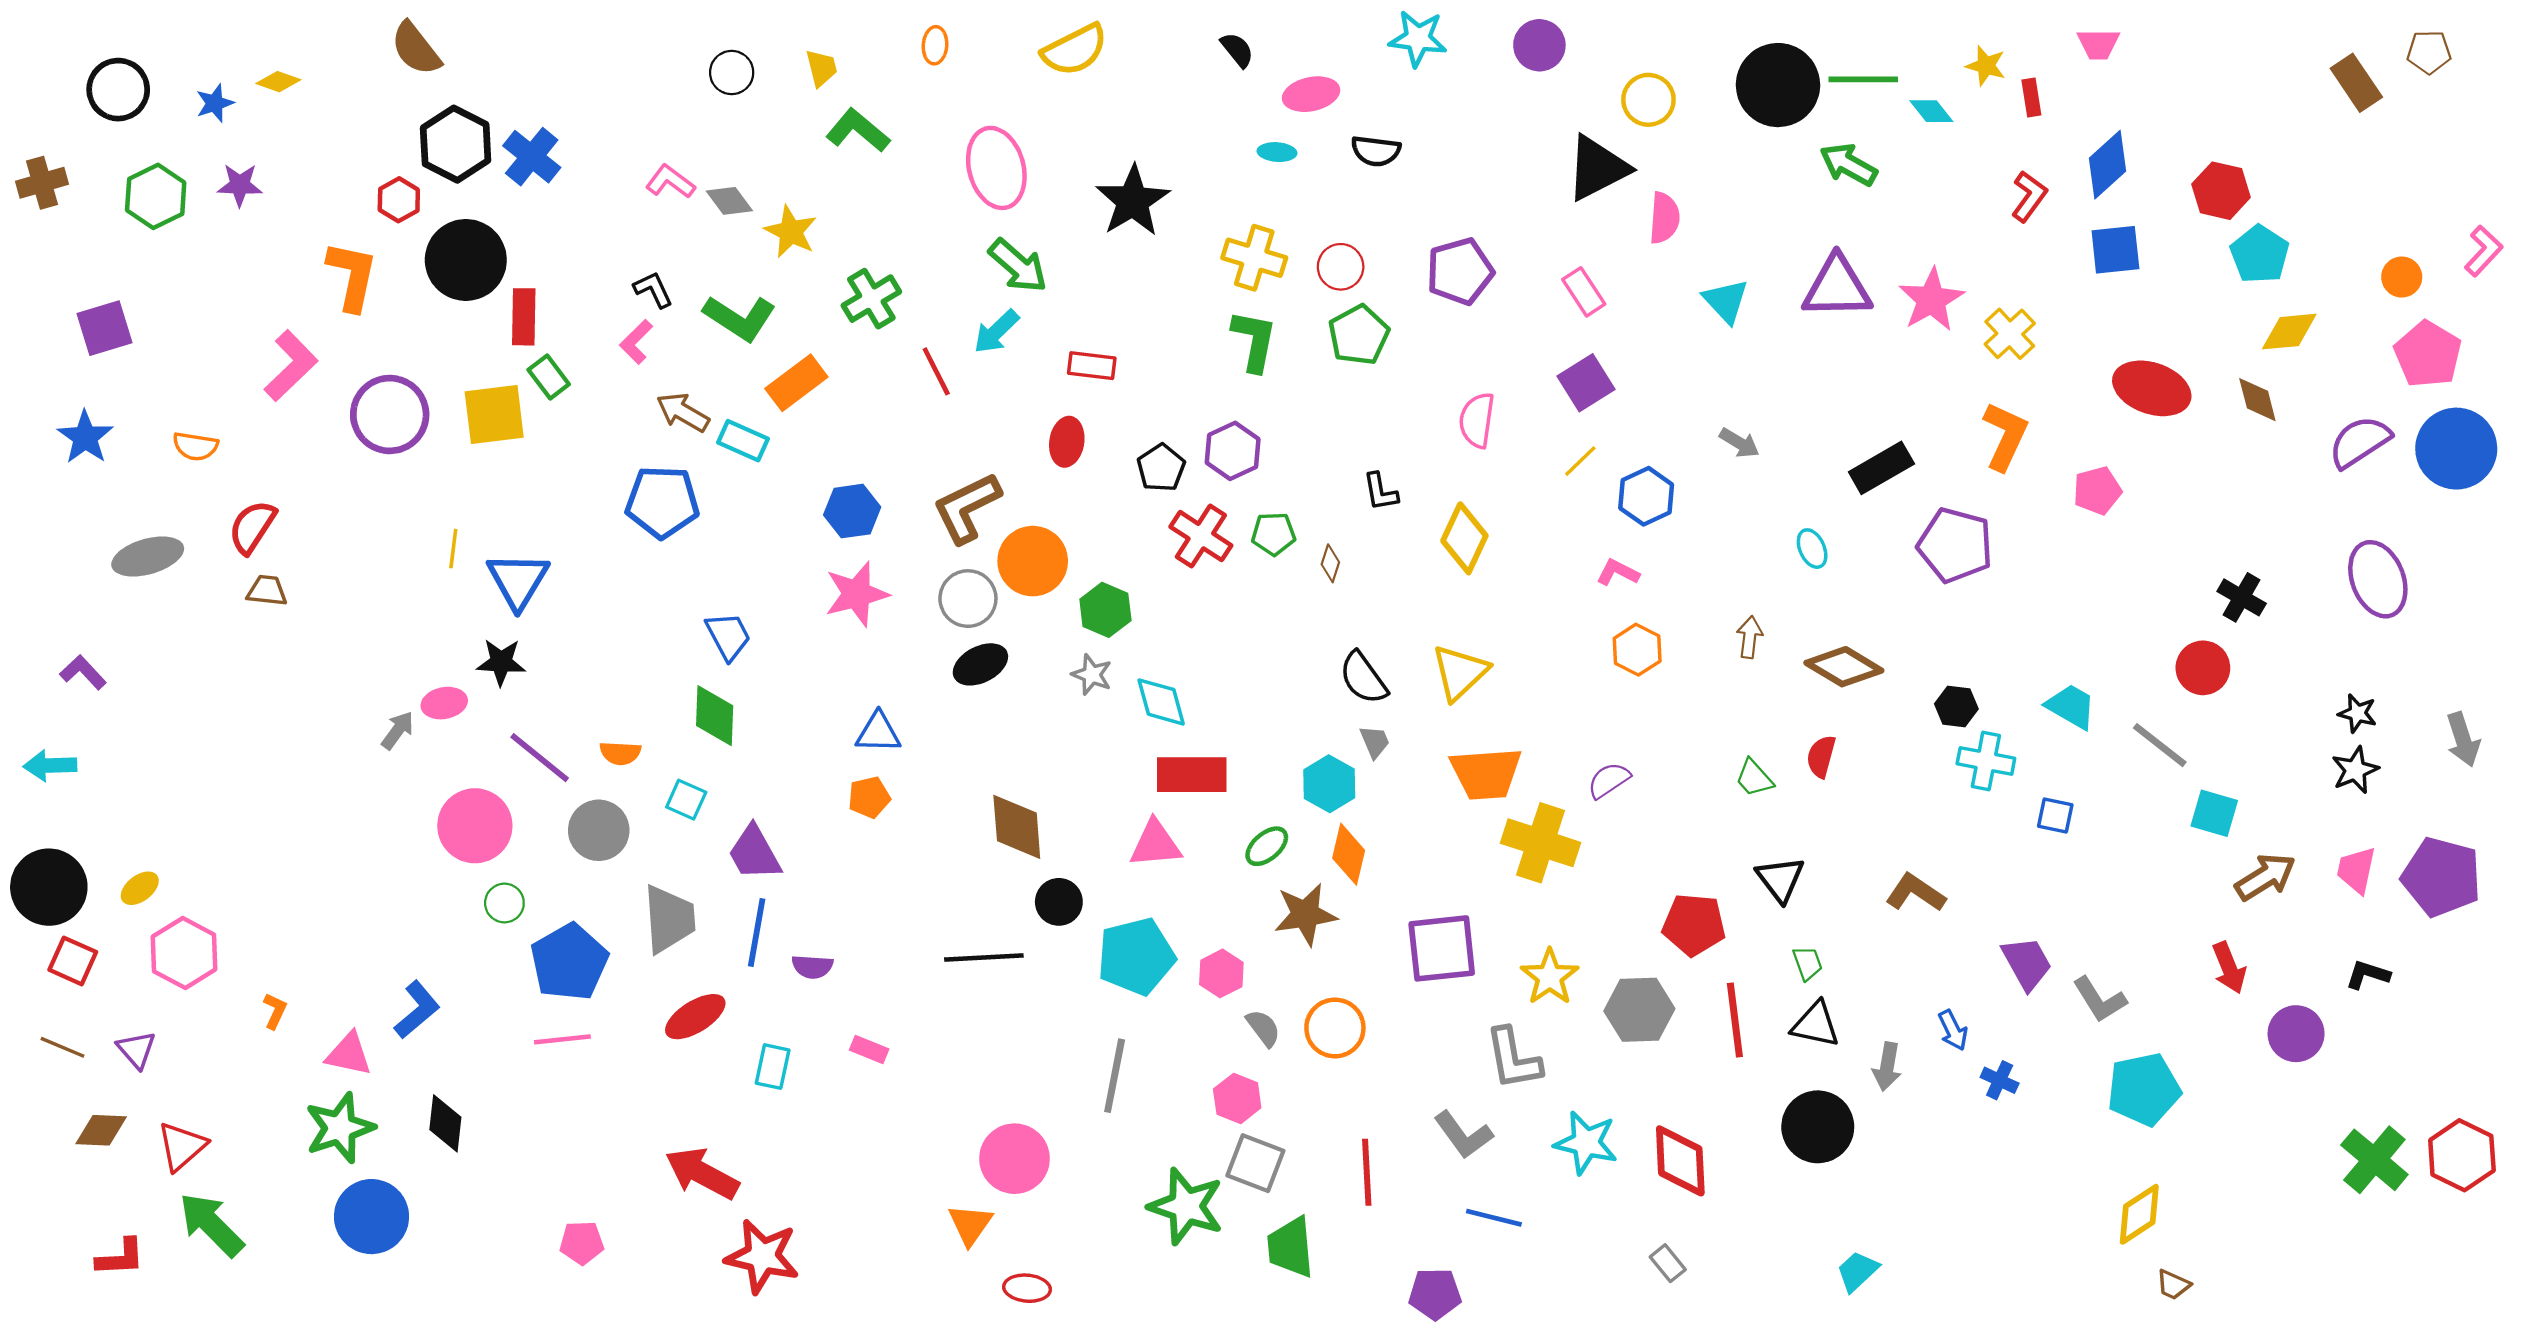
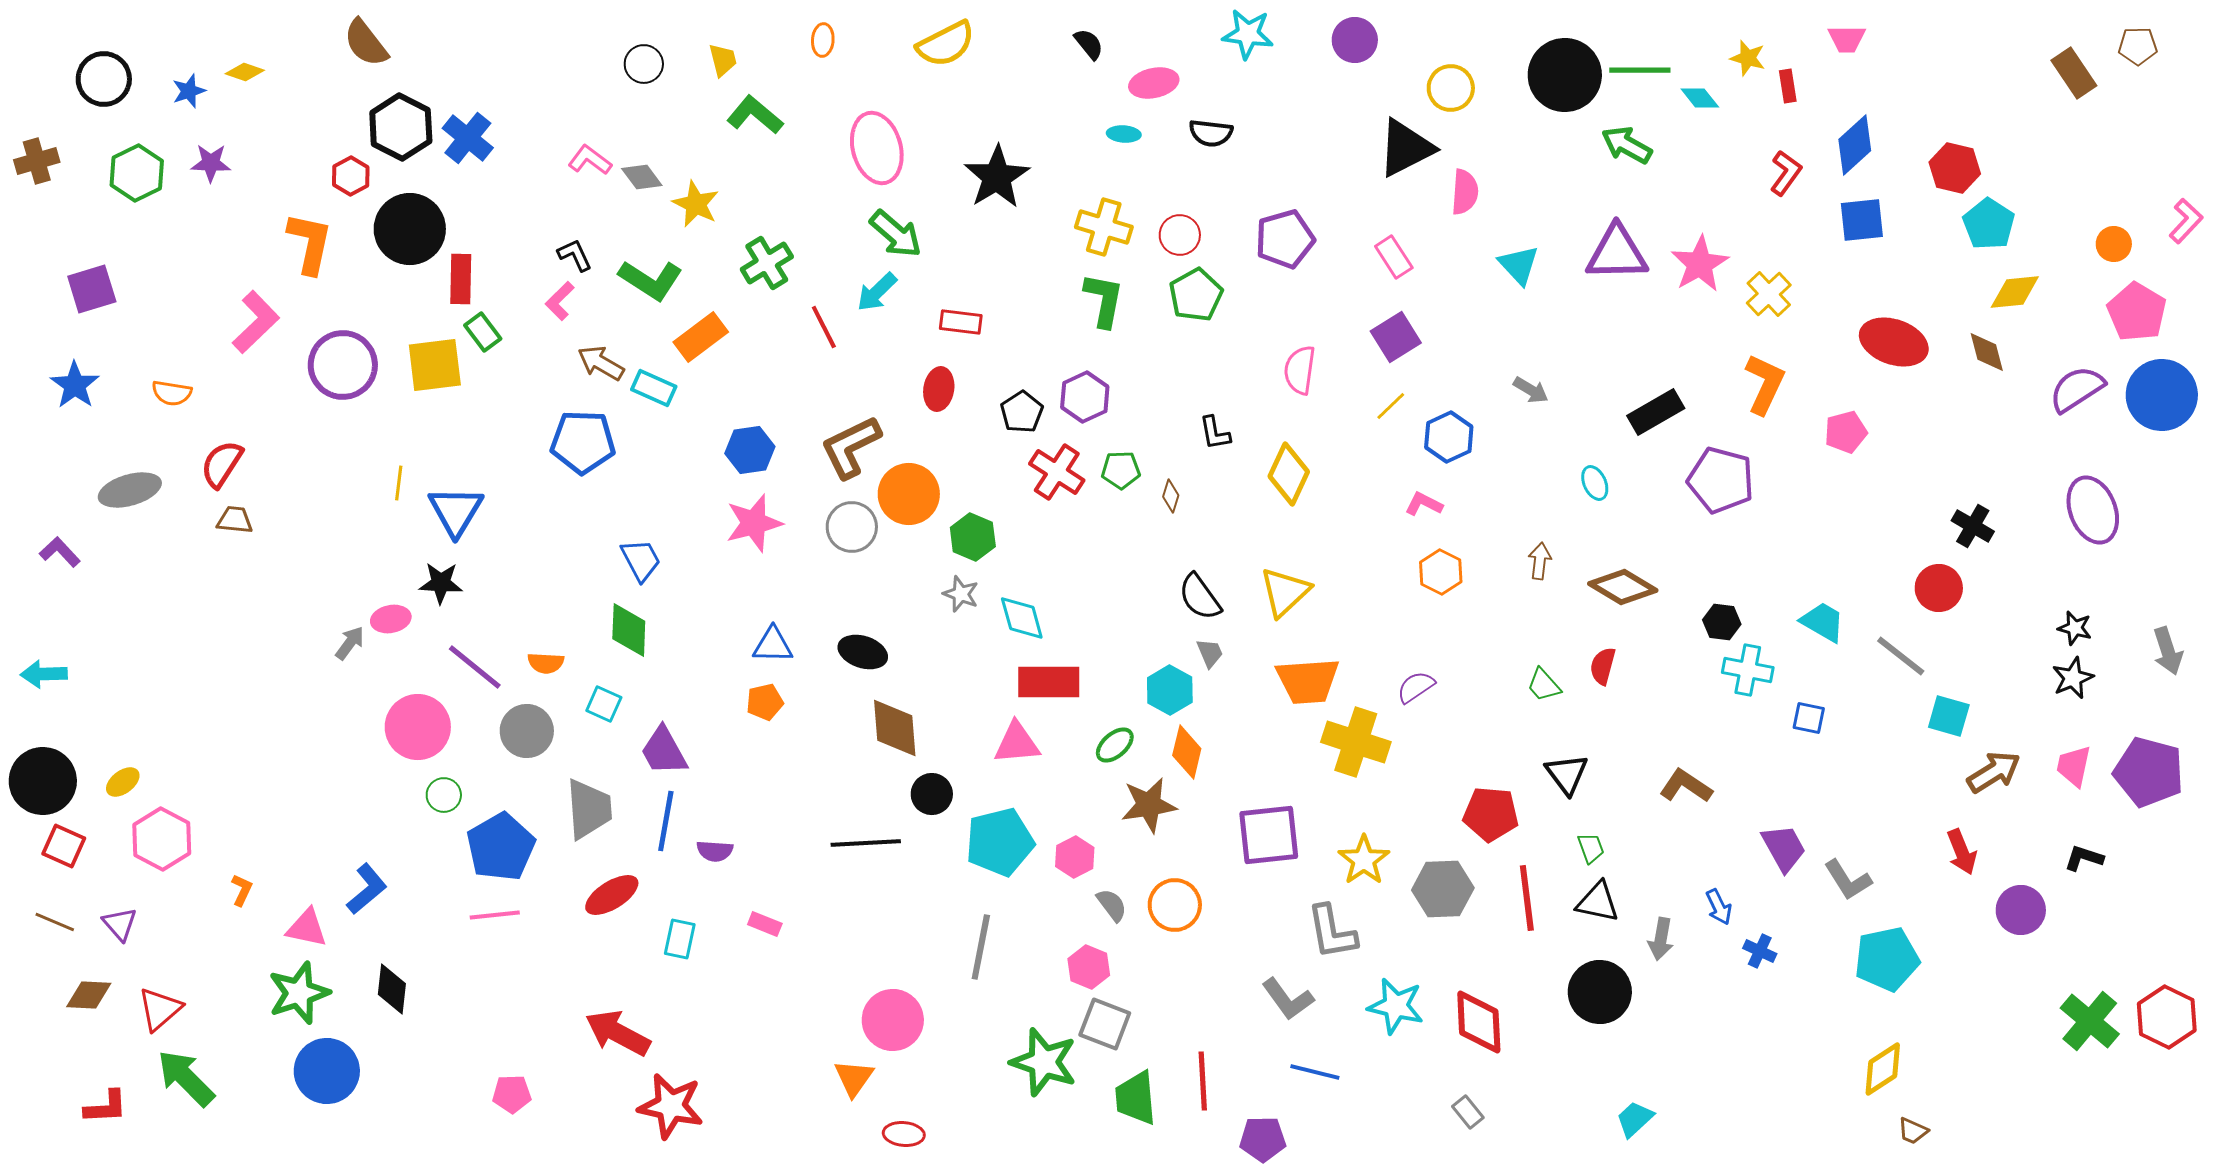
black ellipse: (980, 664) -> (863, 652), moved, turned 45
purple L-shape: (83, 672) -> (60, 552), moved
red line: (1367, 1172) -> (1203, 1081), moved

